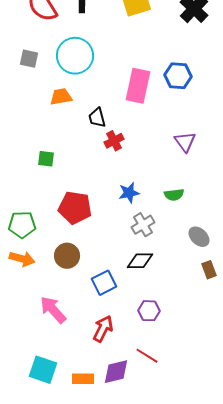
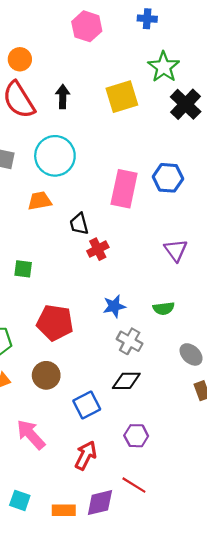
gray cross: (143, 225) -> (130, 341), turned -30
cyan square: (43, 370) -> (20, 500), size x0.7

